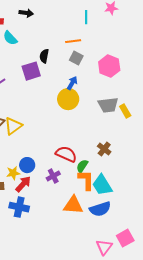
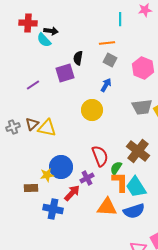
black arrow: (26, 13) -> (51, 31), moved
yellow circle: (68, 99) -> (92, 110), moved
yellow triangle: (13, 126) -> (47, 128), turned 48
brown cross: (104, 149) -> (138, 151), size x1.6
red semicircle: (66, 154) -> (100, 156), turned 45
blue circle: (27, 165) -> (61, 167), size x1.5
red arrow: (23, 184) -> (72, 193), moved

